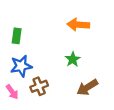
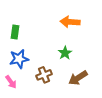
brown cross: (39, 86) -> (44, 75), moved

